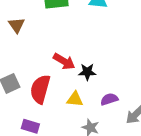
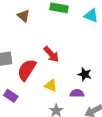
brown triangle: (17, 25) -> (23, 16), turned -32
black star: (87, 72) -> (85, 74), moved

